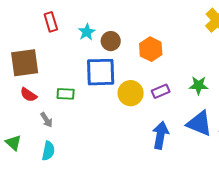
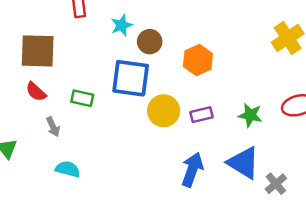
cyan semicircle: (48, 151) -> (68, 169), moved, turned -96

